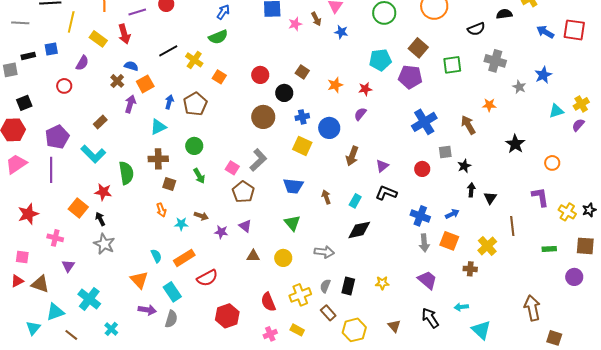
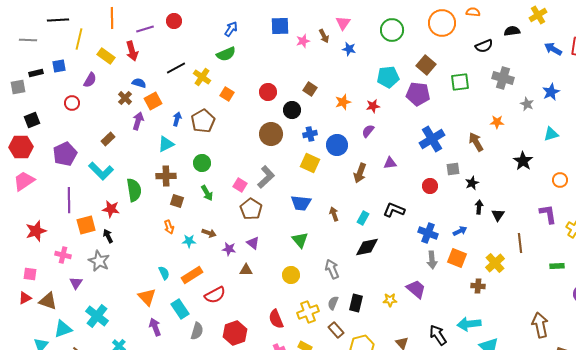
cyan triangle: (556, 111) -> (551, 134), moved
purple triangle: (382, 166) -> (390, 163), moved, turned 32
purple line: (51, 170) -> (69, 200), moved
orange square: (78, 208) -> (86, 225), turned 36
gray star: (104, 244) -> (99, 261), moved
gray arrow: (324, 252) -> (332, 269), turned -120
brown triangle: (253, 256) -> (246, 270), moved
purple trapezoid: (427, 280) -> (416, 289), moved
cyan arrow: (461, 307) -> (469, 324), size x1.6
purple arrow: (147, 310) -> (155, 327), turned -120
gray semicircle: (171, 319) -> (197, 331), moved

